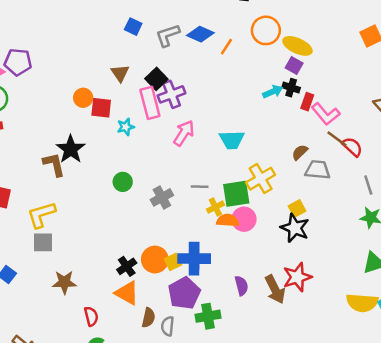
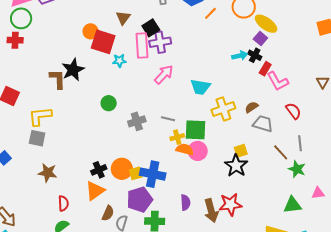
red square: (101, 108) -> (103, 42), size x1.4
brown line: (337, 139) -> (281, 152), moved
yellow cross: (261, 179) -> (223, 109), moved
orange triangle: (127, 293) -> (95, 191), turned 45

